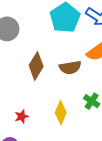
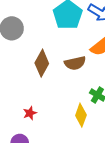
yellow diamond: (61, 113) -> (81, 115), moved

